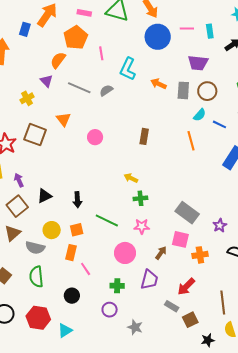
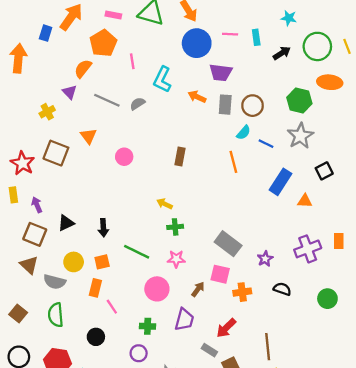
purple trapezoid: (198, 63) -> (221, 73), moved
brown square: (17, 206) -> (35, 234), turned -30
brown triangle: (12, 233) -> (29, 265), turned -36

